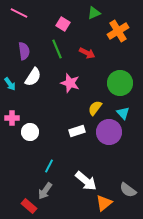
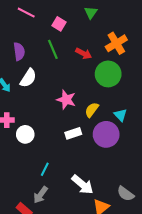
pink line: (19, 13) -> (26, 13), moved
green triangle: (94, 13) -> (91, 13), turned -32
orange cross: (118, 31) -> (116, 43), moved
pink star: (70, 83) -> (66, 100), moved
green circle: (120, 83) -> (108, 74), moved

